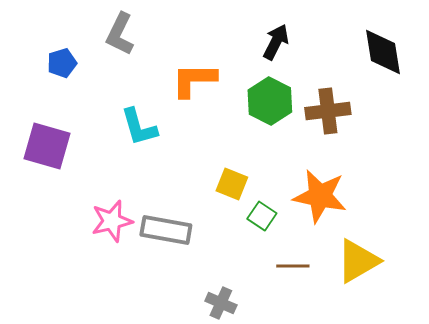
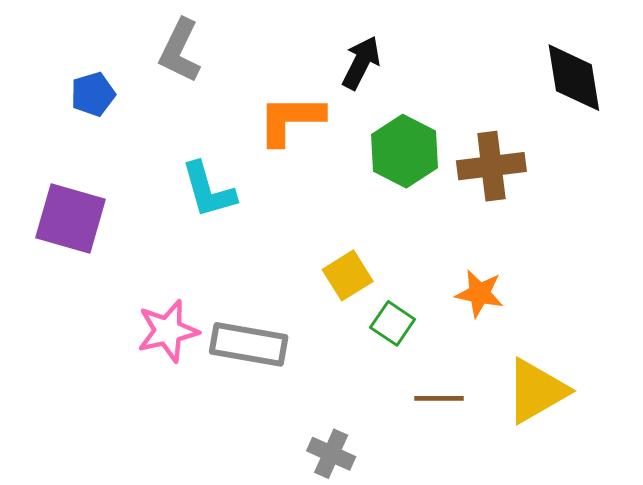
black arrow: (276, 42) -> (361, 63), moved
yellow square: (232, 184) -> (348, 275), turned 36
orange star: (320, 196) -> (479, 293), size x0.6

